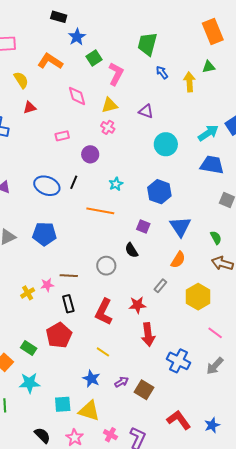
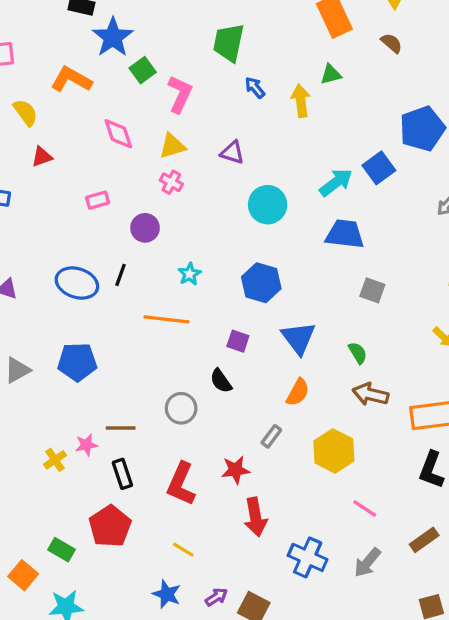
blue star: (77, 37) -> (113, 37), size x1.4

